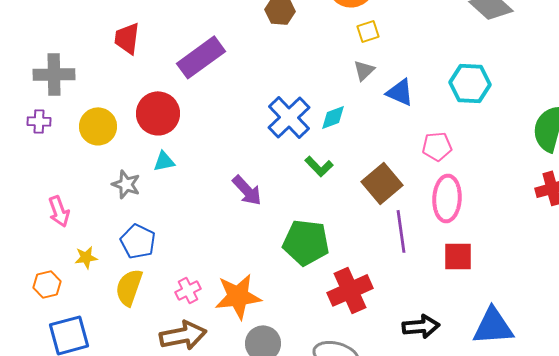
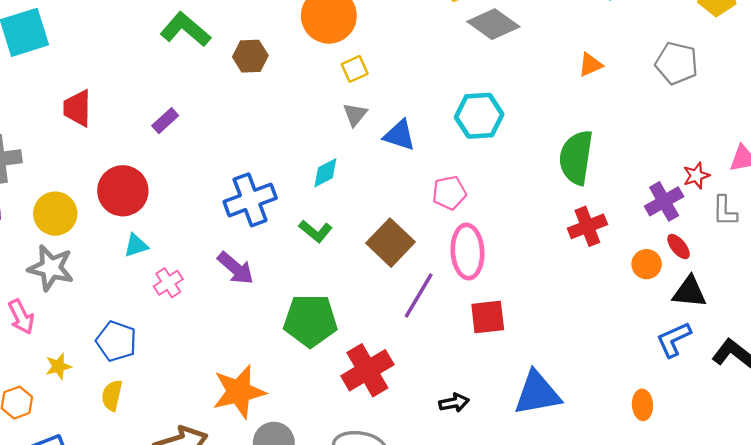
purple rectangle: (201, 57) -> (165, 121), size x0.5
blue cross: (289, 117) -> (250, 200), moved, turned 30
gray star: (126, 184) -> (51, 268), moved, size x1.4
purple line: (401, 231) -> (419, 296), turned 45
yellow semicircle: (129, 287) -> (112, 395), size x0.7
pink cross: (188, 290) -> (168, 283), moved
black arrow: (421, 326) -> (454, 403), size x0.7

